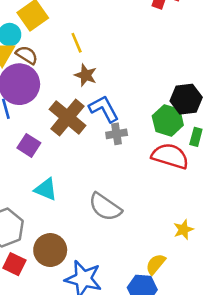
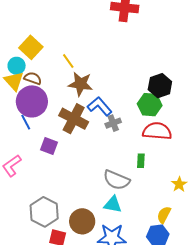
brown star: (86, 75) -> (80, 84), size x1.4
green rectangle: (196, 137) -> (141, 161), moved
cyan triangle: (46, 189) -> (113, 204), moved

